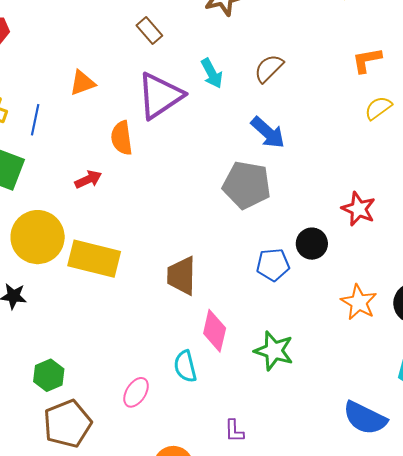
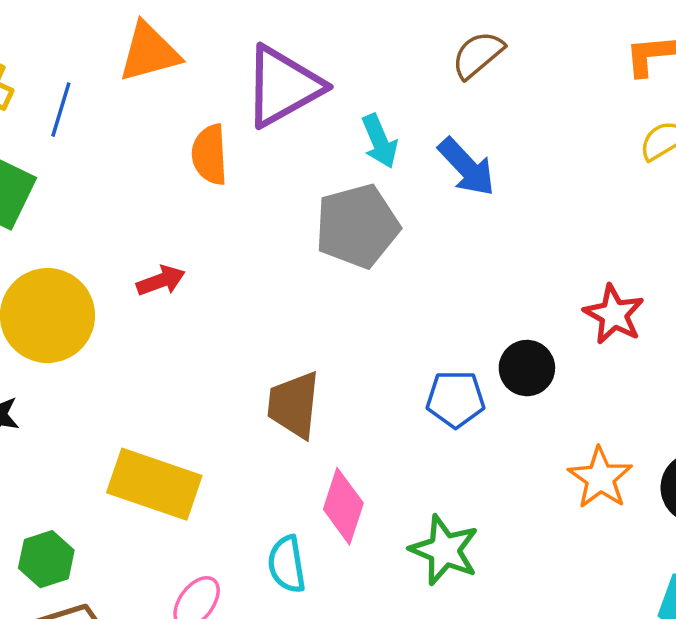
cyan arrow: (212, 73) -> (380, 141), moved
orange triangle: (82, 83) -> (149, 52), size x1.4
red arrow: (88, 179) -> (161, 281), moved
gray pentagon: (247, 185) -> (357, 226), moved, turned -30
yellow rectangle: (94, 259) -> (154, 484), moved

